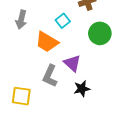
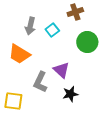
gray arrow: (21, 20) -> (30, 26), moved
orange trapezoid: (47, 42) -> (19, 54), moved

